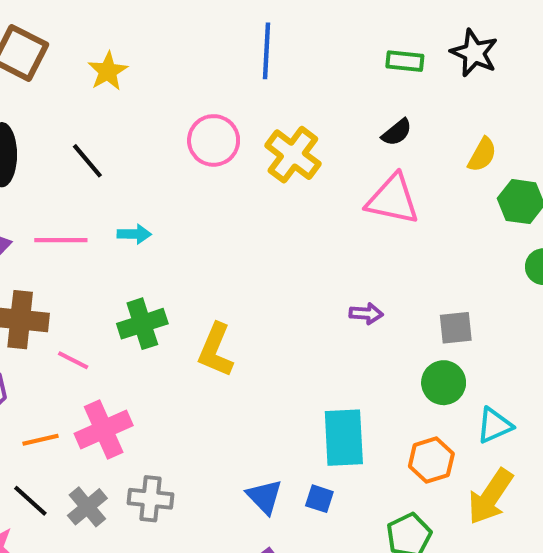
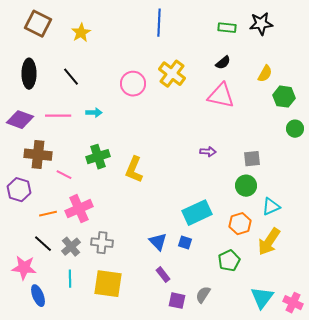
black star: (474, 53) -> (261, 24), turned -30
pink circle: (214, 140) -> (133, 84), moved
cyan rectangle: (344, 438) -> (197, 213), turned 68

